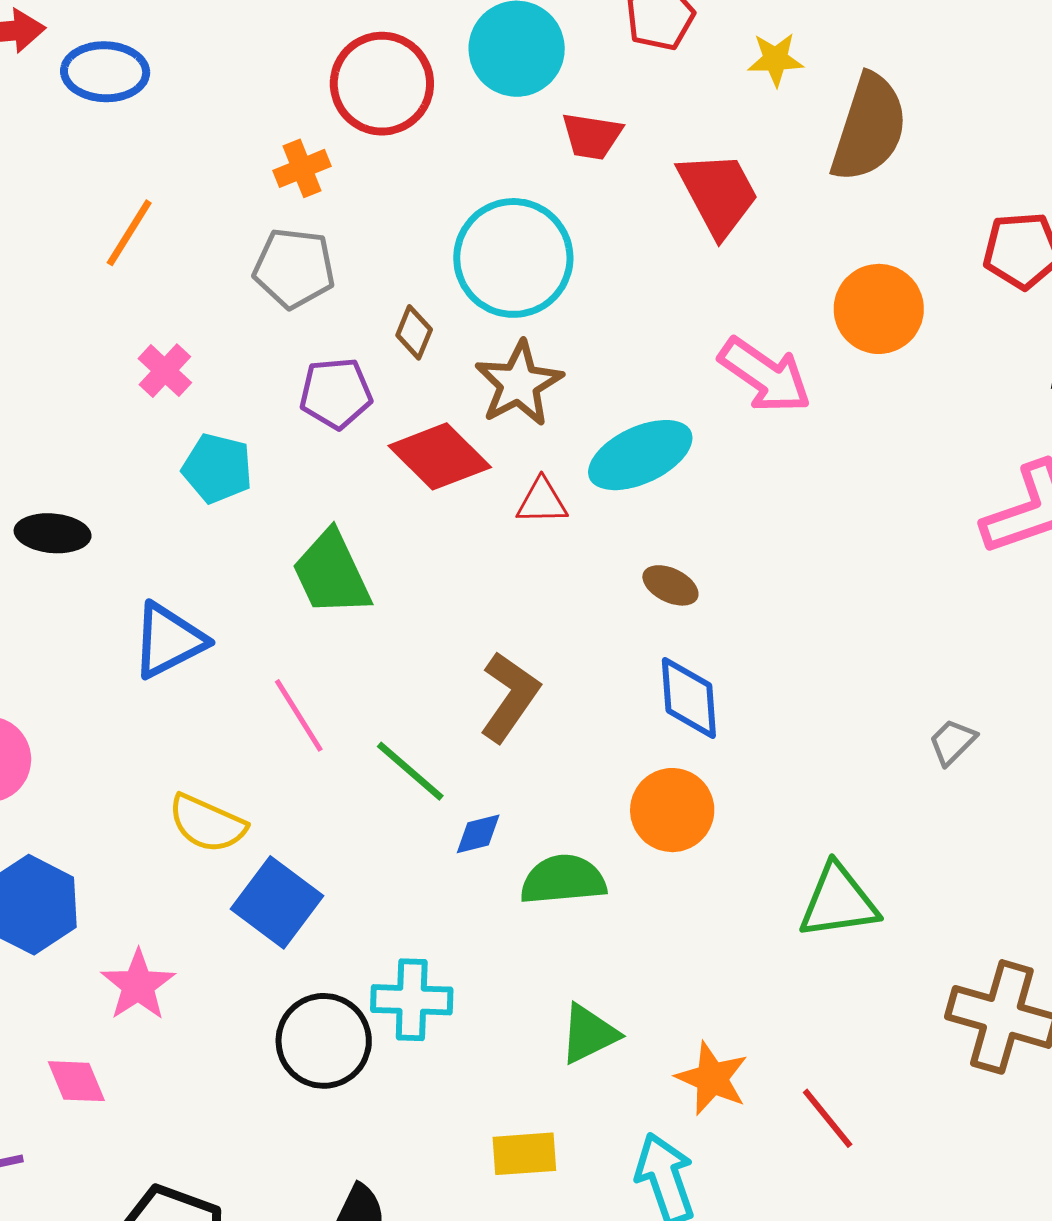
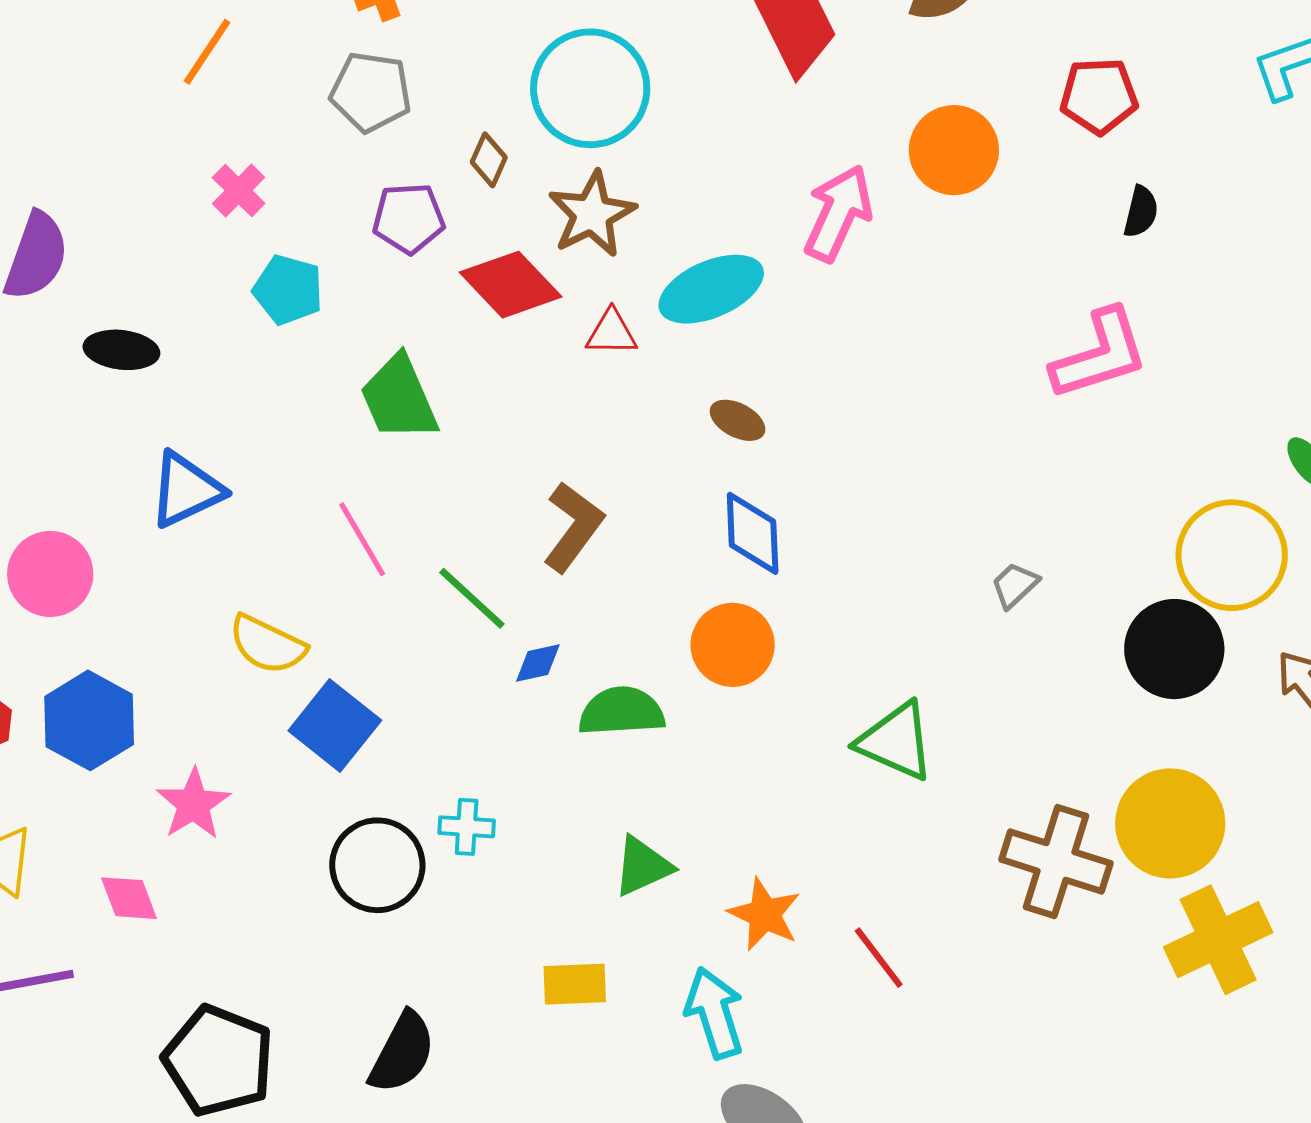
pink arrow: (765, 375) -> (838, 213), turned -102
blue triangle: (169, 640) -> (186, 490), moved
green triangle: (838, 902) -> (896, 741), turned 30
cyan cross: (412, 1000) -> (467, 827), size x0.7

